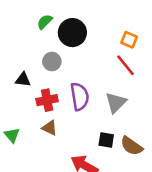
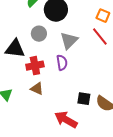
black triangle: (23, 80) -> (15, 49), size x1.5
purple semicircle: (80, 97) -> (62, 63), size x0.7
gray triangle: (116, 103) -> (69, 41), moved

